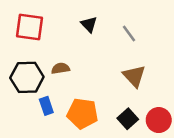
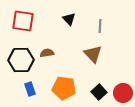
gray line: (129, 33) -> (100, 26), turned 40
brown triangle: (134, 76) -> (93, 54), moved
blue rectangle: (46, 106) -> (30, 89), moved

